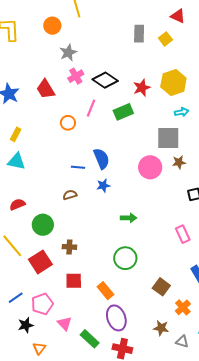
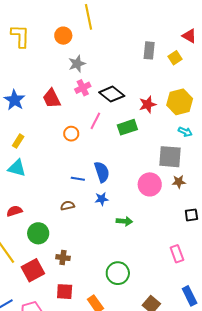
cyan arrow: (181, 112) -> (185, 132), turned 32
green arrow: (129, 218) -> (124, 221), moved

